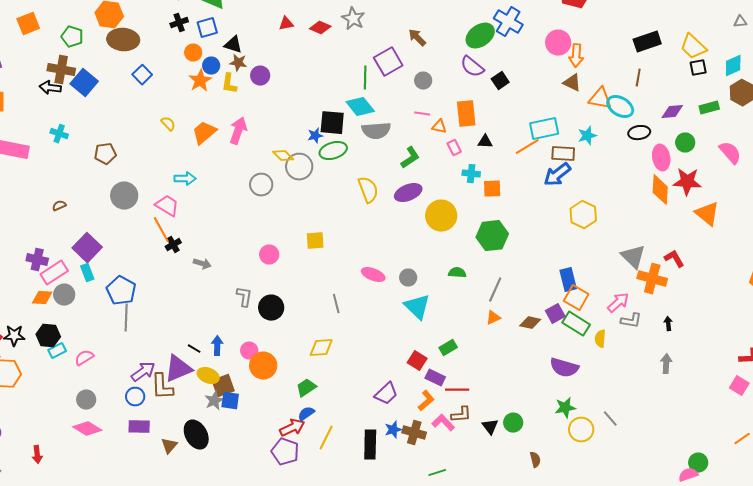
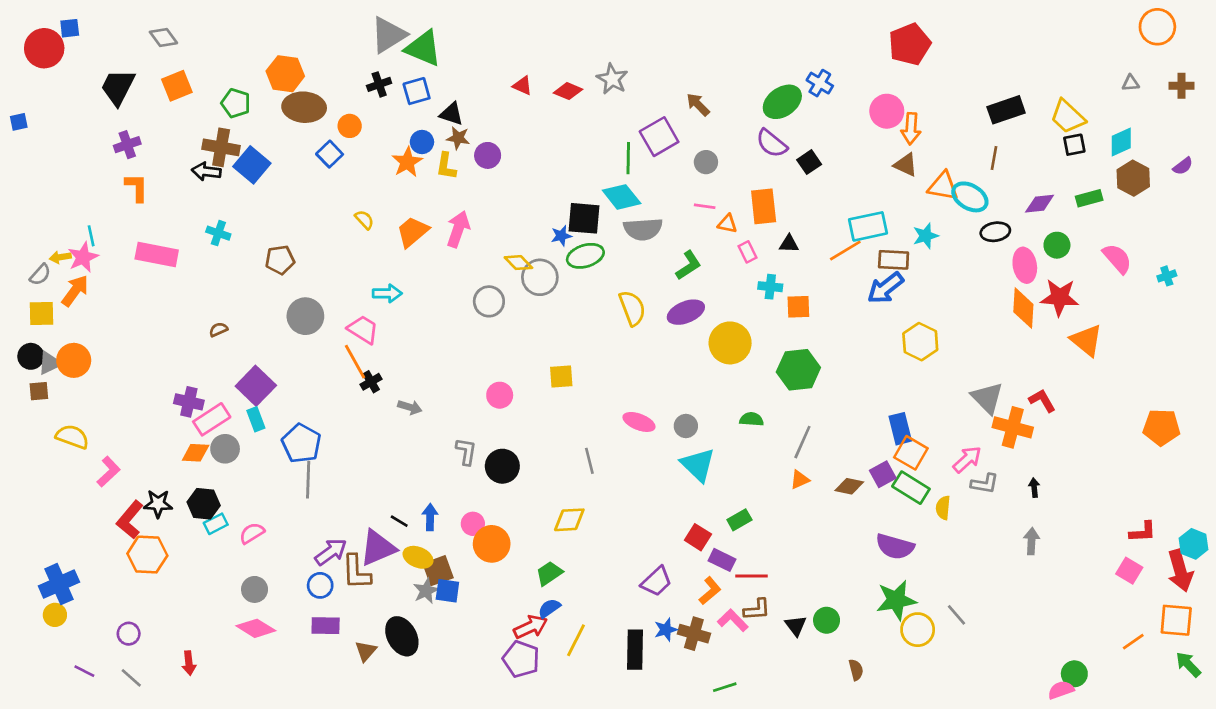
blue cross: (508, 22) -> (820, 83), size x0.7
red triangle: (286, 24) -> (522, 86), turned 35
orange circle: (193, 53) -> (350, 126), moved
green star: (565, 408) -> (896, 600), size x1.4

